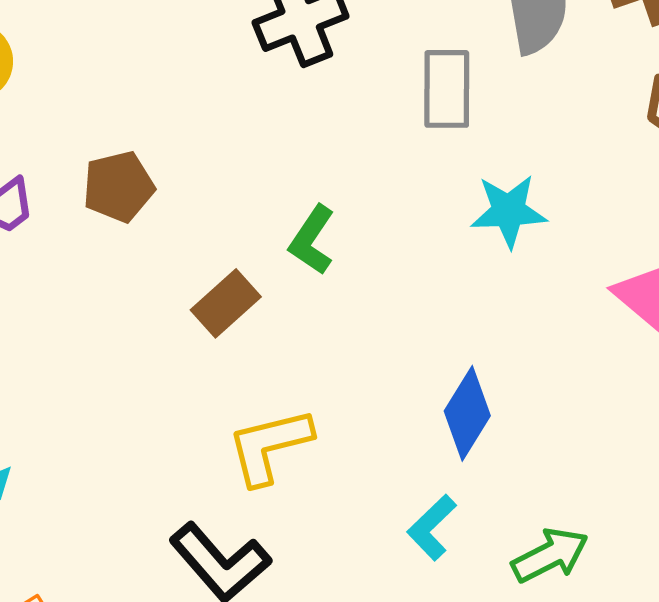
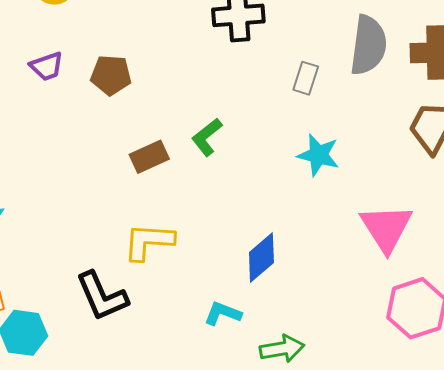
gray rectangle: (447, 89) -> (306, 78), size x0.7
cyan L-shape: (432, 527) -> (223, 313), turned 48

